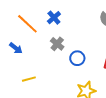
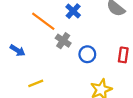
blue cross: (54, 18) -> (73, 11), moved
orange line: (27, 24) -> (43, 21), moved

